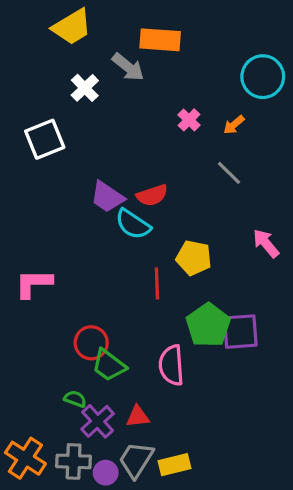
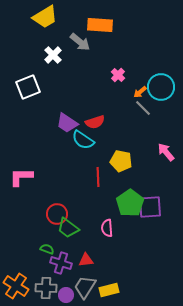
cyan circle: (263, 77) -> (161, 87), moved
orange arrow: (234, 125) -> (140, 92), moved
pink semicircle: (171, 365) -> (107, 228), size x0.7
purple cross: (98, 421) -> (61, 263), turned -30

